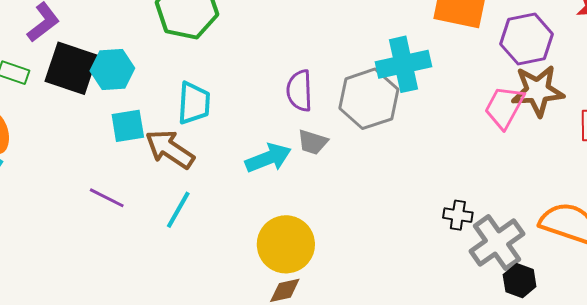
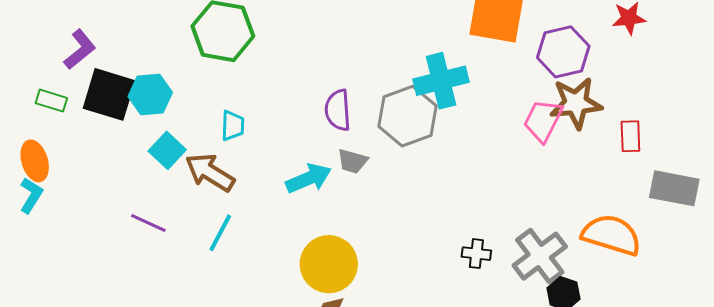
cyan trapezoid: (194, 103) -> (233, 126), size x0.7
cyan square: (128, 126) -> (167, 150), turned -36
black cross: (458, 215) -> (476, 254), moved

